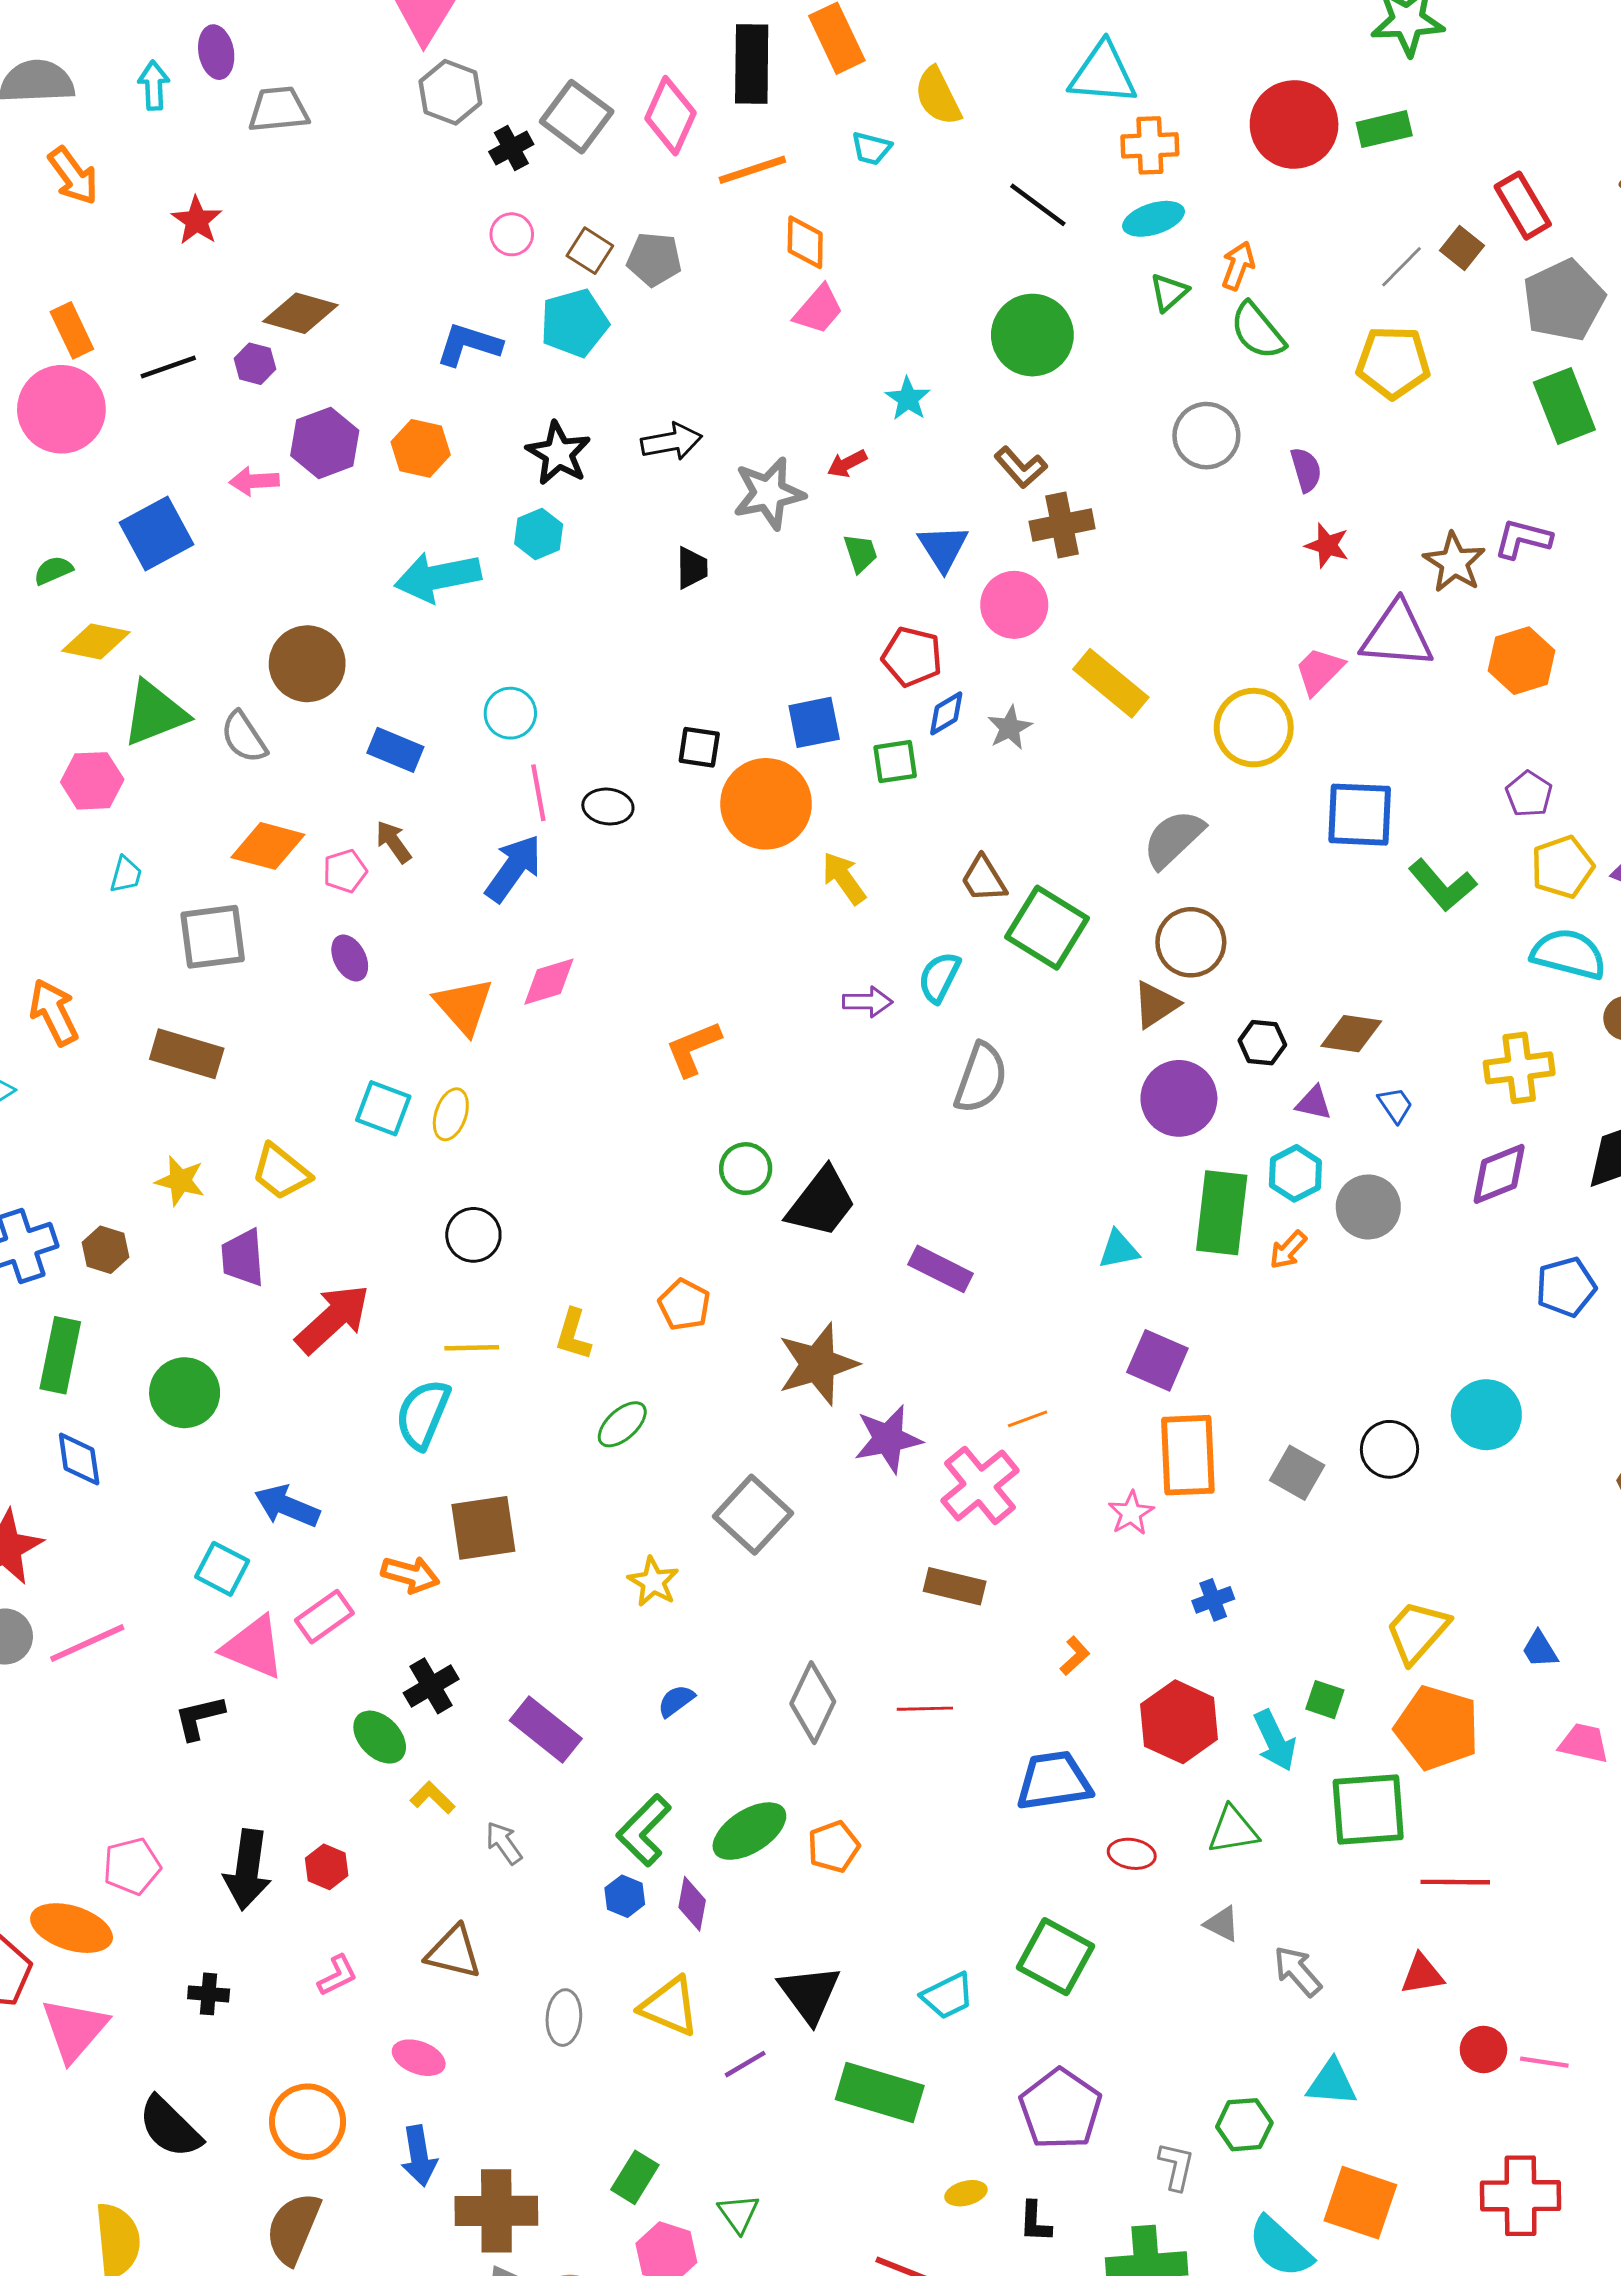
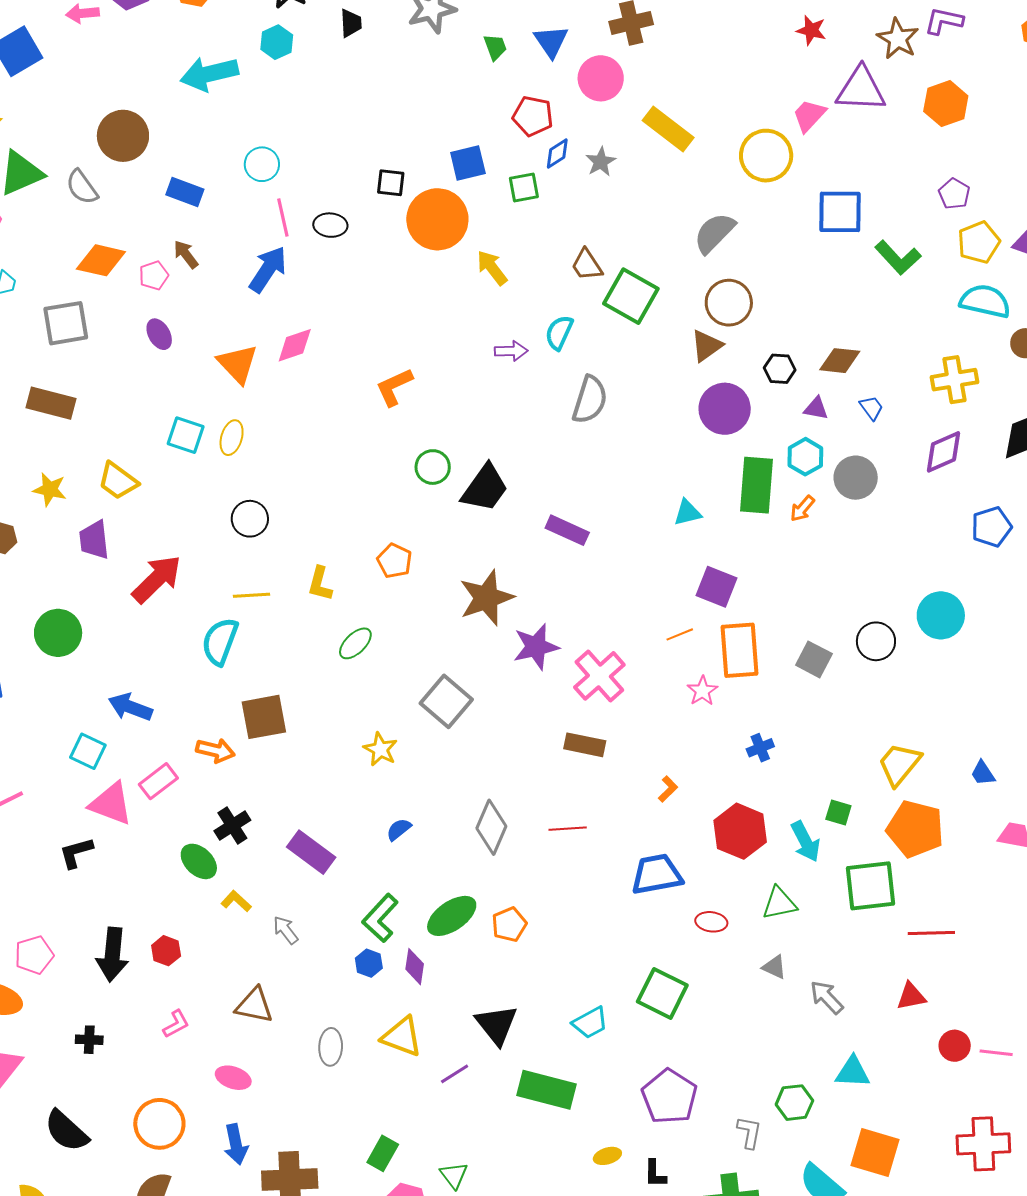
black trapezoid: (692, 568) -> (351, 23), moved
orange line: (1028, 1419) -> (680, 634), moved

